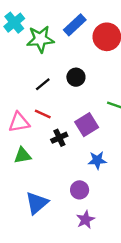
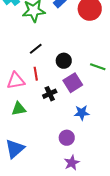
black circle: (76, 77) -> (64, 61), moved
red line: (43, 114) -> (36, 74), turned 56
blue triangle: (37, 203) -> (15, 149), moved

